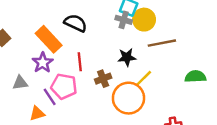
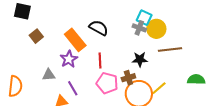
yellow line: (144, 78) -> (159, 88), moved
brown cross: (103, 79) -> (128, 78), moved
pink pentagon: (64, 86) -> (107, 83), moved

